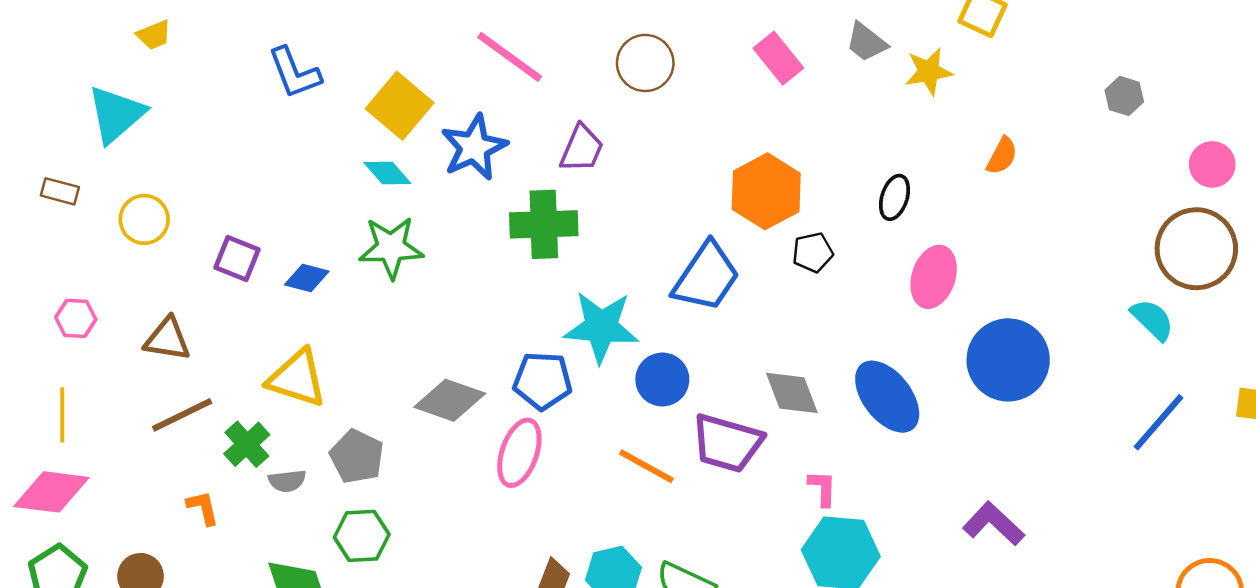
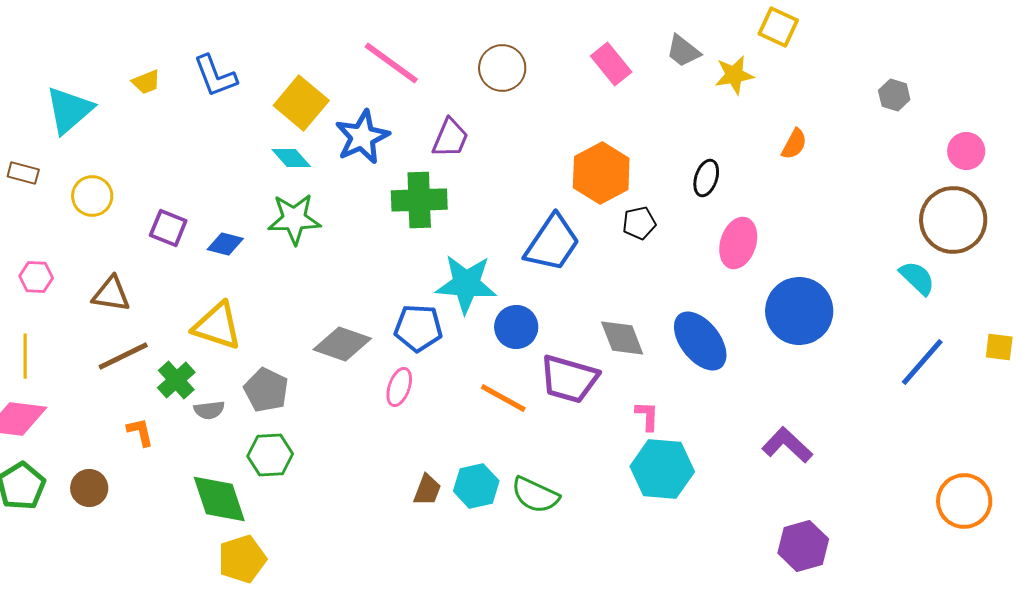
yellow trapezoid: (154, 35) -> (146, 82), moved
pink ellipse: (519, 453) -> (399, 387), size x0.7

